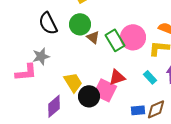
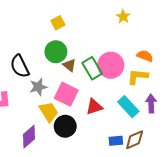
black semicircle: (48, 23) -> (20, 66), moved
gray star: (41, 56) -> (38, 87), moved
cyan rectangle: (150, 77) -> (128, 107), size x1.5
pink square: (105, 90) -> (66, 94), moved

